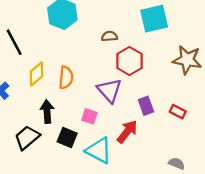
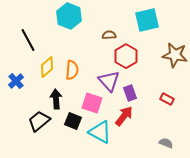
purple rectangle: (146, 106) -> (130, 93), moved
pink square: (89, 116) -> (92, 103), size x1.5

